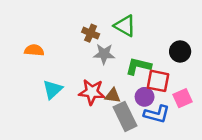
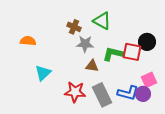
red square: (158, 81) -> (132, 52), moved
red star: (92, 92) -> (75, 92), moved
brown triangle: (113, 96) -> (92, 66), moved
purple circle: (145, 97) -> (143, 94), moved

